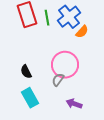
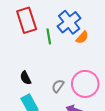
green line: (47, 18) -> (49, 36), moved
pink circle: (65, 65) -> (85, 84), moved

